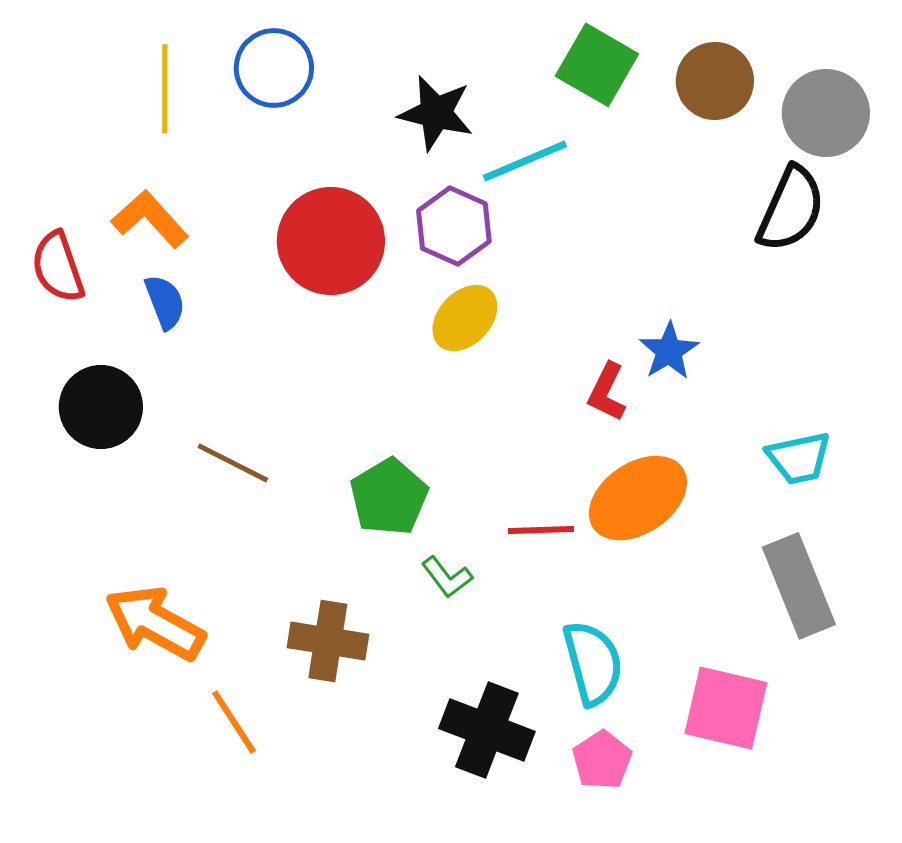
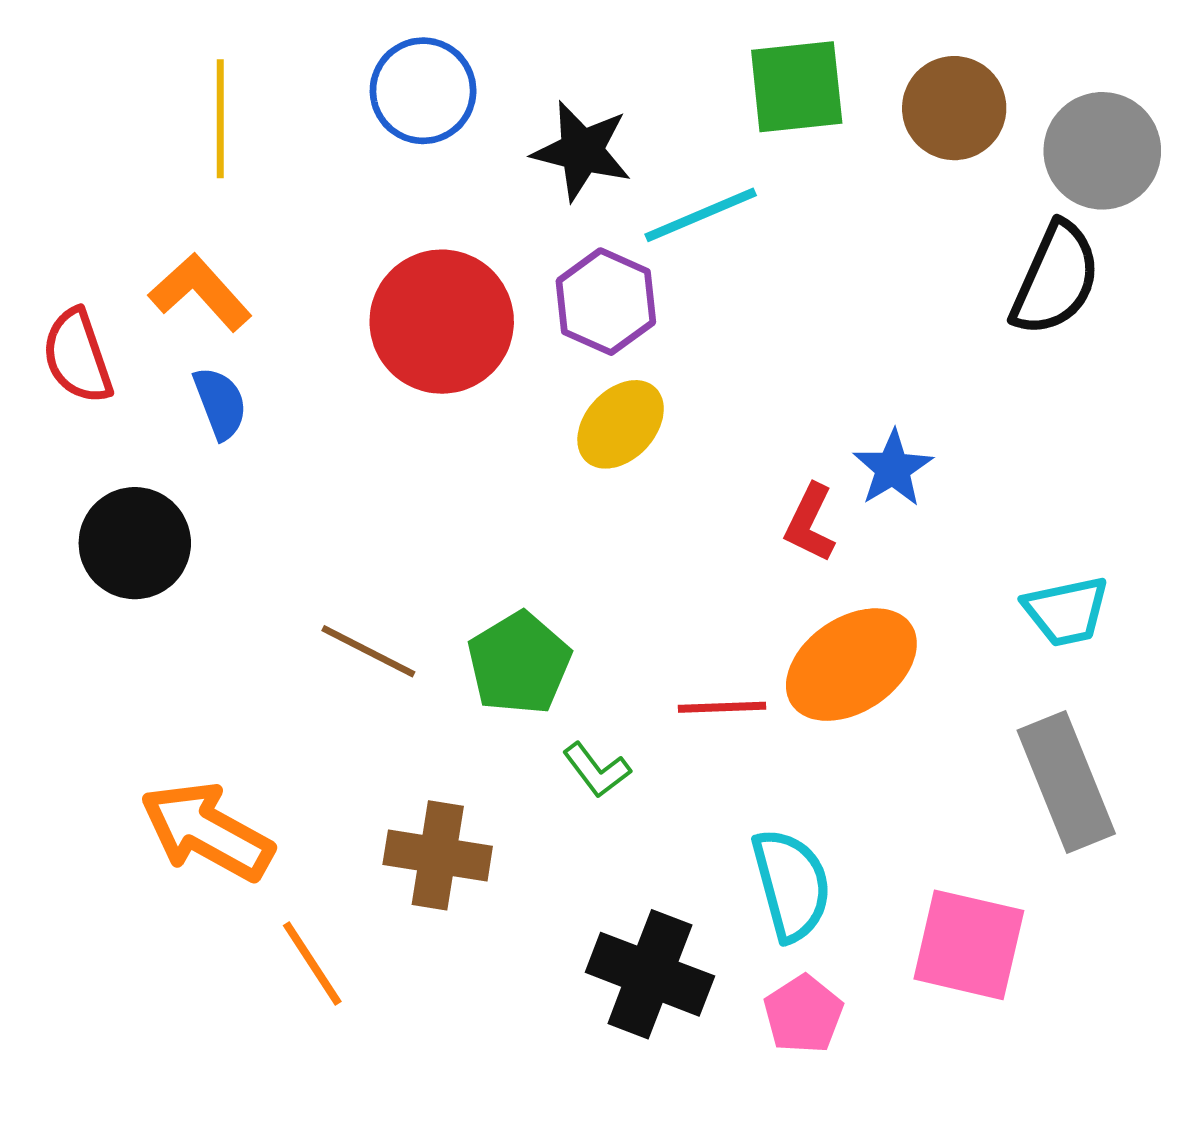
green square: (597, 65) -> (797, 87), turned -36
blue circle: (274, 68) -> (423, 91), moved
brown line: (233, 463) -> (368, 651), moved

